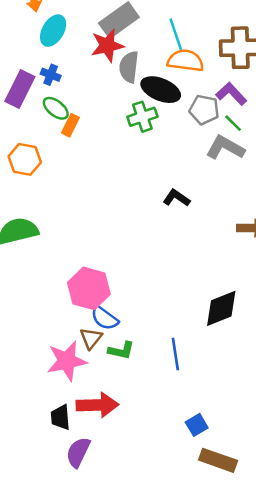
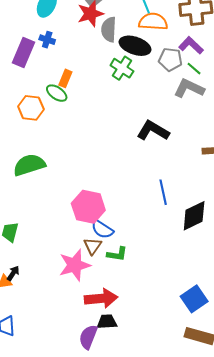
green ellipse: (56, 108) -> (57, 93), moved
green cross: (142, 117) -> (122, 68), turned -35
black L-shape: (176, 198) -> (153, 131), size x1.5
blue line: (175, 354) -> (163, 192), moved
black trapezoid: (60, 417) -> (107, 322), moved, turned 95
blue square: (197, 425) -> (194, 299), moved, size x1.5

